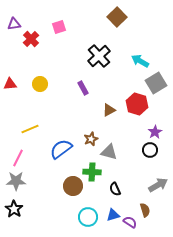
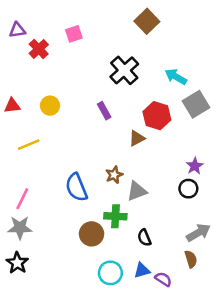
red hexagon: (137, 104) -> (157, 116), moved
yellow line: (30, 129) -> (29, 145), moved
blue semicircle: (61, 149) -> (76, 187), turned -75
gray triangle: (109, 152) -> (137, 191), turned -36
brown semicircle: (145, 210) -> (191, 259), moved

